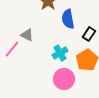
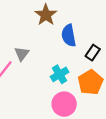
gray triangle: (27, 35) -> (22, 54), turned 40

